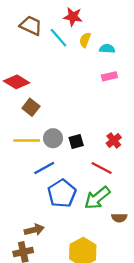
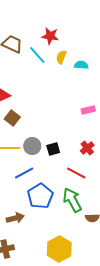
pink rectangle: (109, 76) -> (88, 110), moved
green arrow: (97, 198) -> (72, 200), turned 100
brown arrow: (34, 230) -> (15, 218), moved

